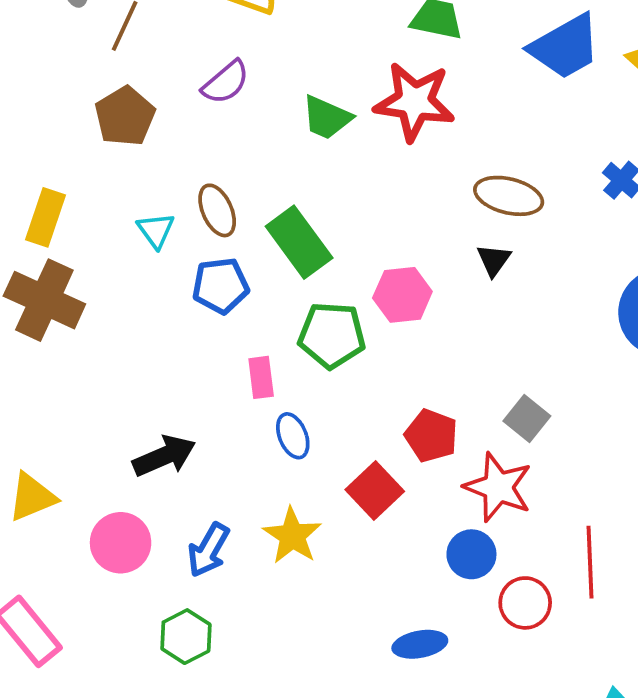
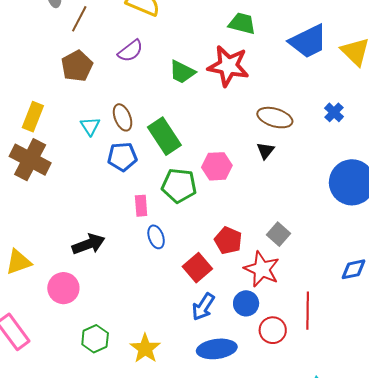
yellow star: (292, 536) -> (145, 348), moved
blue arrow: (208, 550) -> (203, 307), moved
blue ellipse: (420, 644) -> (217, 349), size x1.4

